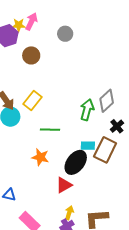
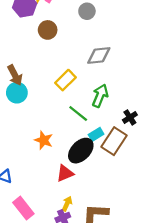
yellow rectangle: (32, 100) -> (66, 80), moved
gray diamond: (107, 101) -> (99, 55), moved, turned 30
green line: (50, 130) -> (78, 114), moved, turned 30
cyan rectangle: (88, 146) -> (96, 134), turned -40

